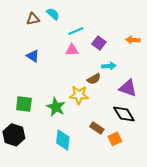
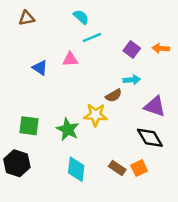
cyan semicircle: (53, 14) -> (81, 17), moved
brown triangle: (33, 19) -> (27, 18), moved
purple square: (99, 43) -> (132, 50), moved
pink triangle: (72, 50) -> (70, 59), moved
brown rectangle: (97, 128) -> (117, 168), moved

